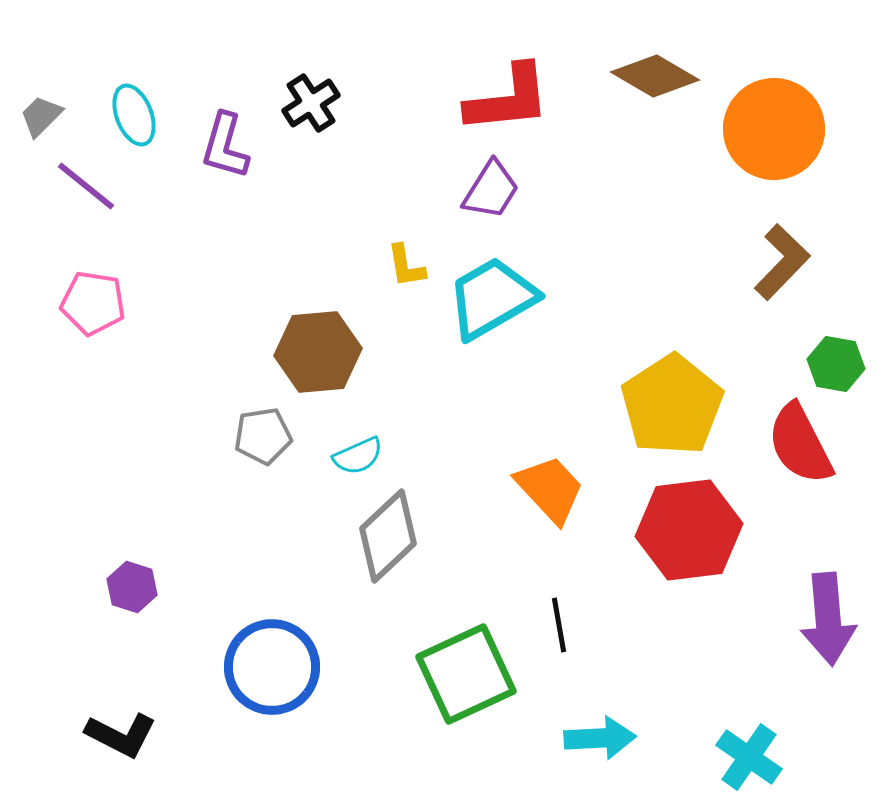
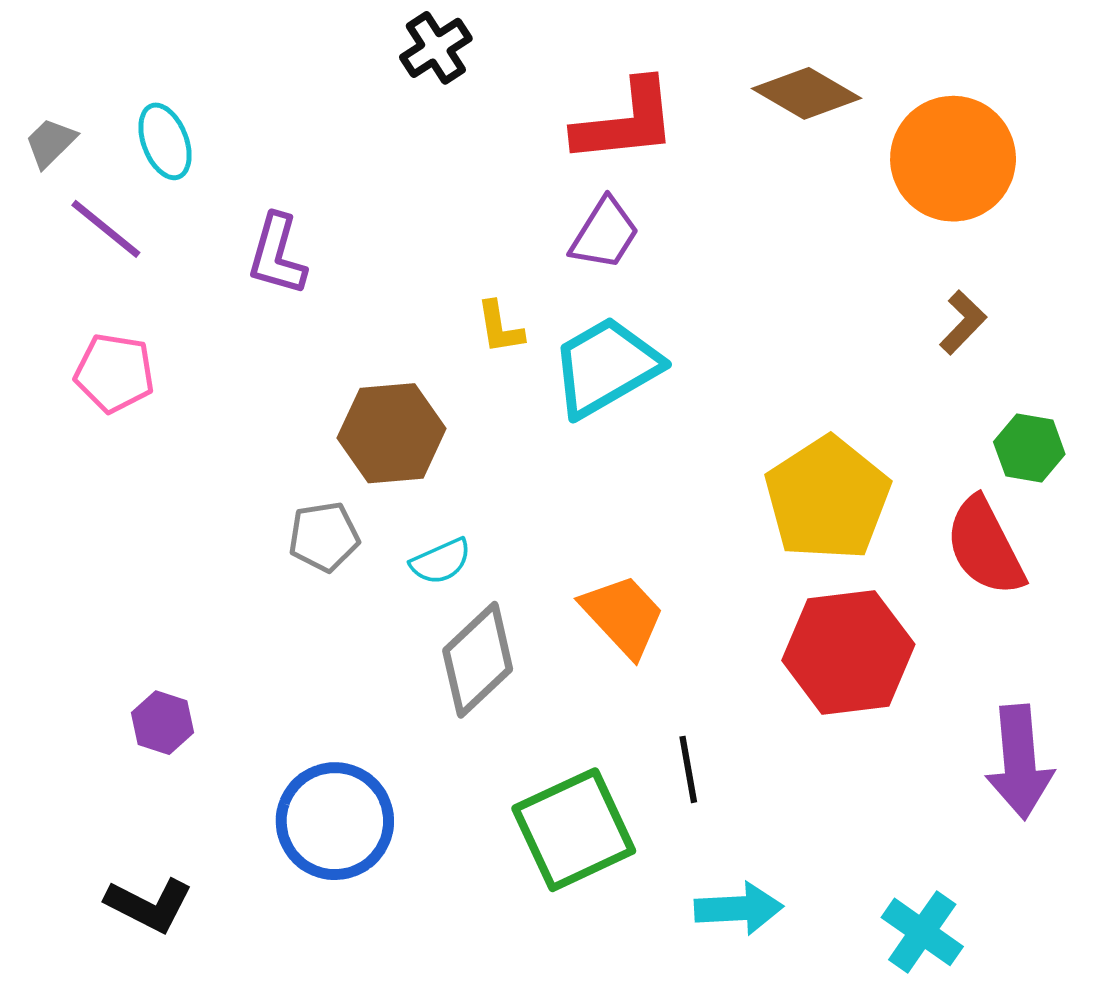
black cross: (311, 103) -> (436, 48), moved
purple L-shape: (225, 146) -> (277, 255), moved
brown L-shape: (782, 262) -> (963, 322), size x0.7
orange trapezoid: (550, 489) -> (623, 615), moved

